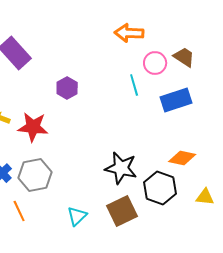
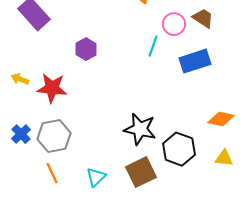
cyan line: (134, 85) -> (153, 46), turned 35
orange diamond: (182, 158) -> (221, 119), moved
orange line: (19, 211) -> (52, 173), moved

